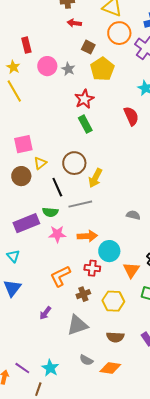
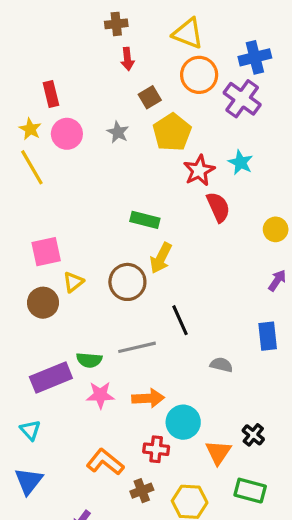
red arrow: (74, 23) -> (127, 59), turned -104
brown square: (88, 47) -> (150, 97), turned 32
pink circle: (47, 66) -> (67, 134), moved
red star: (84, 99) -> (199, 170), moved
green rectangle: (85, 124) -> (145, 220), turned -48
yellow arrow: (95, 178) -> (161, 258), moved
black line: (57, 187) -> (180, 320), moved
orange L-shape: (60, 276) -> (105, 462), turned 65

